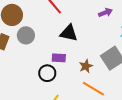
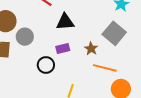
black circle: (47, 73) -> (46, 65), moved

